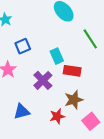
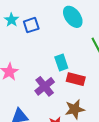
blue square: (23, 46) -> (31, 25), moved

